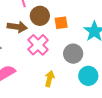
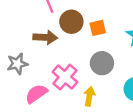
pink cross: (38, 45) -> (65, 77), moved
gray circle: (73, 54) -> (102, 63), moved

